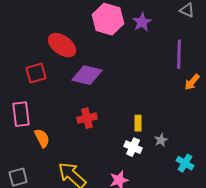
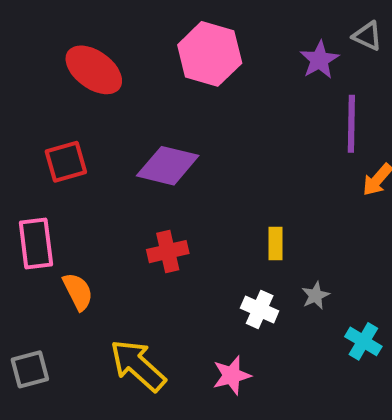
purple star: (142, 22) -> (319, 60), moved
red ellipse: (62, 45) -> (94, 70), moved
yellow rectangle: (138, 123) -> (276, 244), moved

